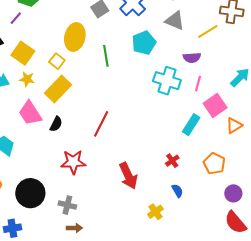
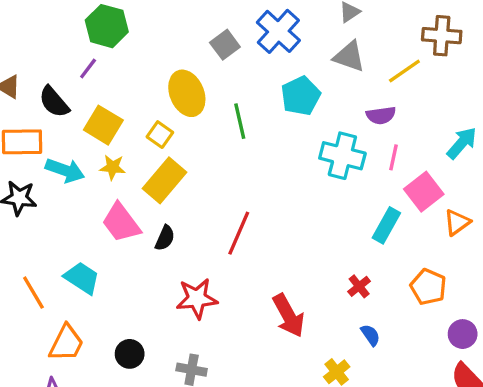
yellow ellipse: (75, 37) -> (187, 93), turned -32
black circle: (30, 193) -> (130, 354), size x0.6

